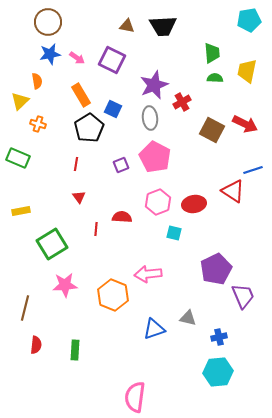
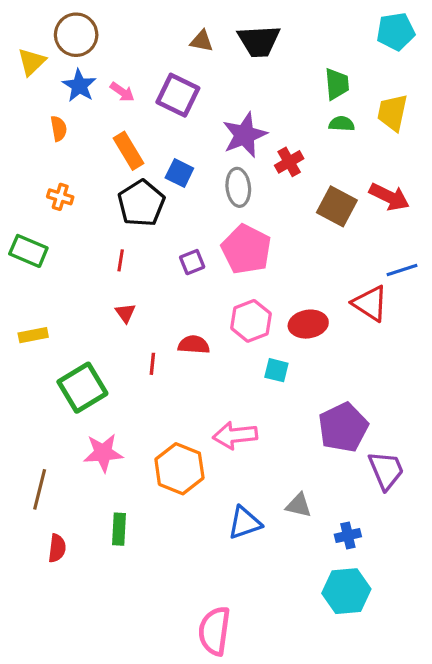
blue star: (50, 54) -> (79, 86), turned -30
yellow triangle: (20, 101) -> (32, 62), moved
green rectangle: (75, 350) -> (119, 529), moved

